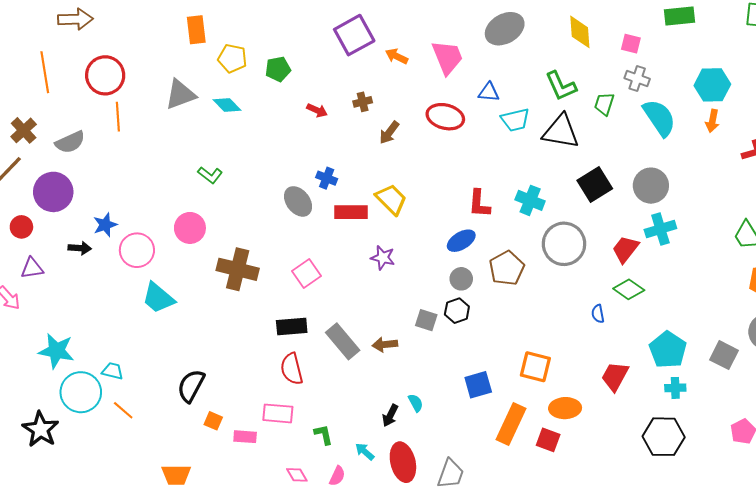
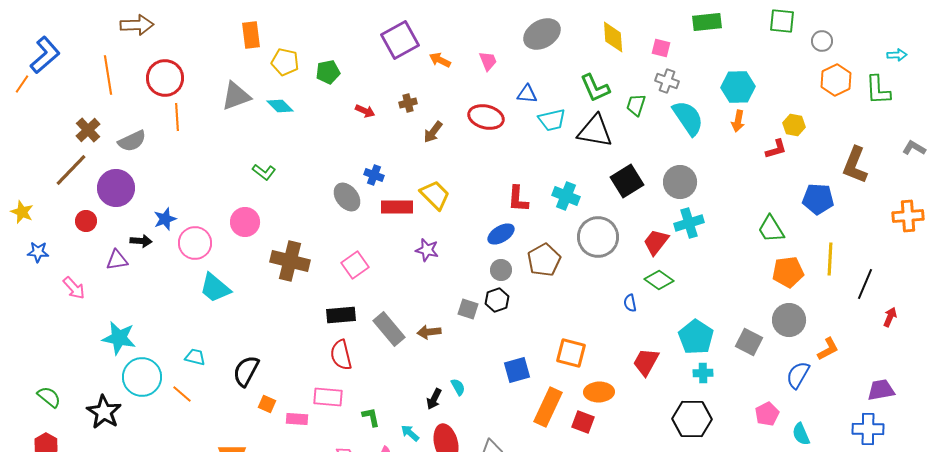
pink trapezoid: (447, 57) -> (488, 61), size x0.6
purple triangle: (32, 268) -> (117, 260), moved
cyan trapezoid: (113, 371) -> (195, 357), moved

